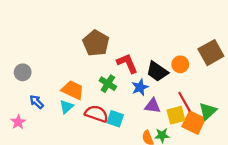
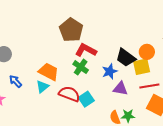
red L-shape: (127, 63) -> (86, 50), moved, turned -40
red line: (184, 102) -> (149, 86), turned -72
yellow square: (176, 115) -> (142, 67), moved
cyan square: (115, 119) -> (86, 99), turned 35

